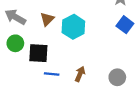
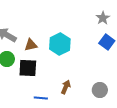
brown triangle: (47, 19) -> (31, 45), moved, turned 32
blue line: (52, 74) -> (41, 98), moved

